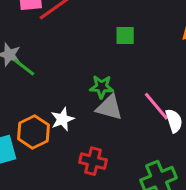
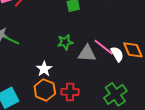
gray triangle: (109, 107) -> (87, 53), moved
orange hexagon: (34, 132) -> (45, 90), moved

